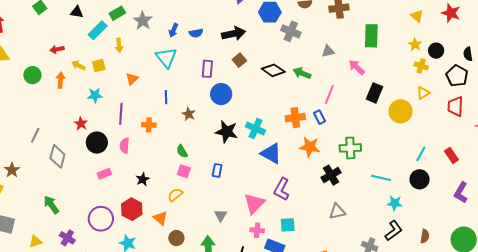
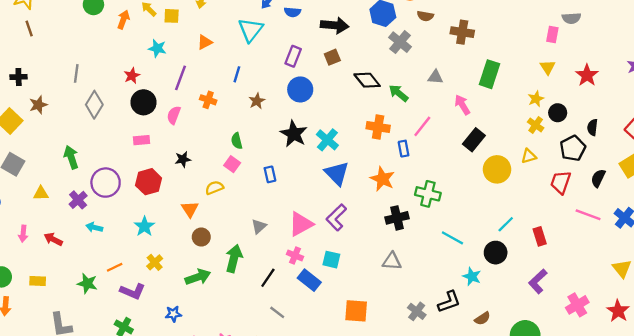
orange cross: (295, 118) -> (378, 127), moved
gray line: (35, 135) -> (76, 73), turned -35
blue rectangle: (217, 170) -> (270, 174), turned -40
cyan star: (395, 203) -> (472, 276), moved
red hexagon: (132, 209) -> (149, 182), moved
purple circle: (101, 219) -> (106, 183), moved
brown semicircle: (425, 236) -> (482, 319), turned 32

